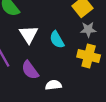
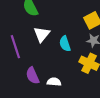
purple semicircle: (30, 70) -> (33, 76), moved

